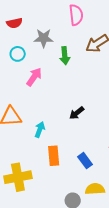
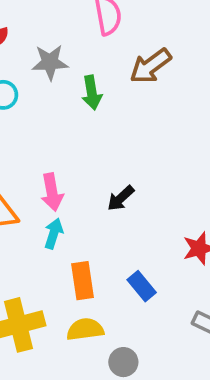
pink arrow: (34, 77) -> (52, 192), moved, turned 138
yellow semicircle: (95, 189) -> (85, 329), moved

